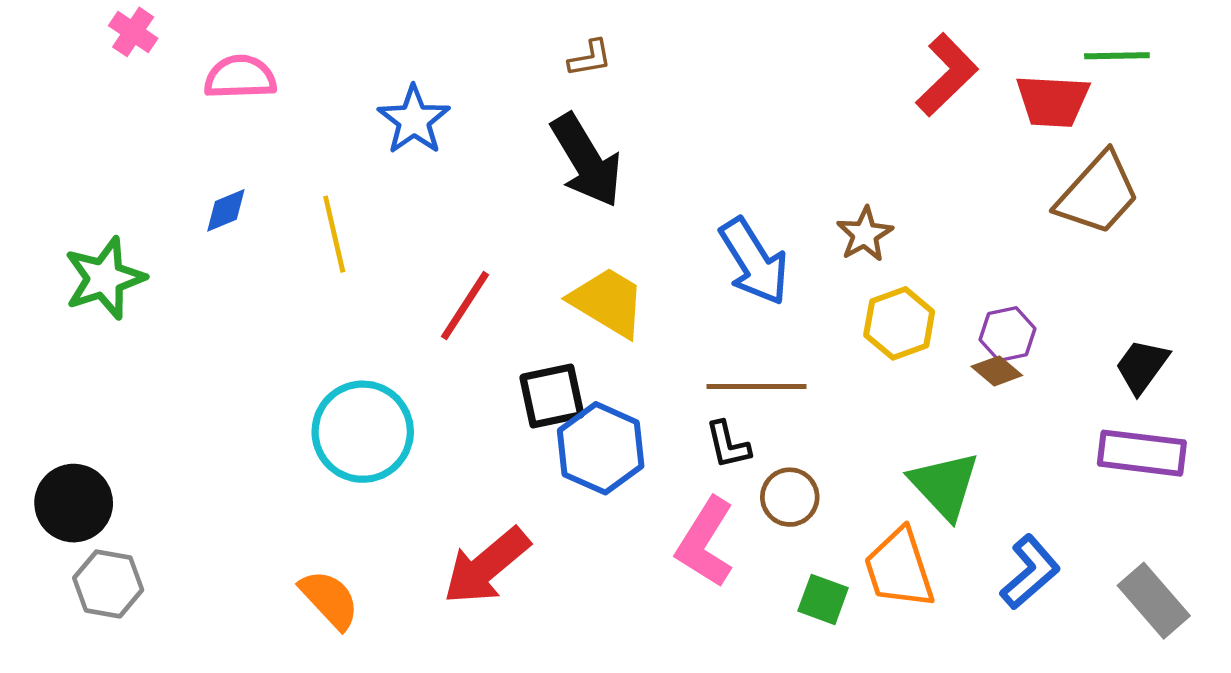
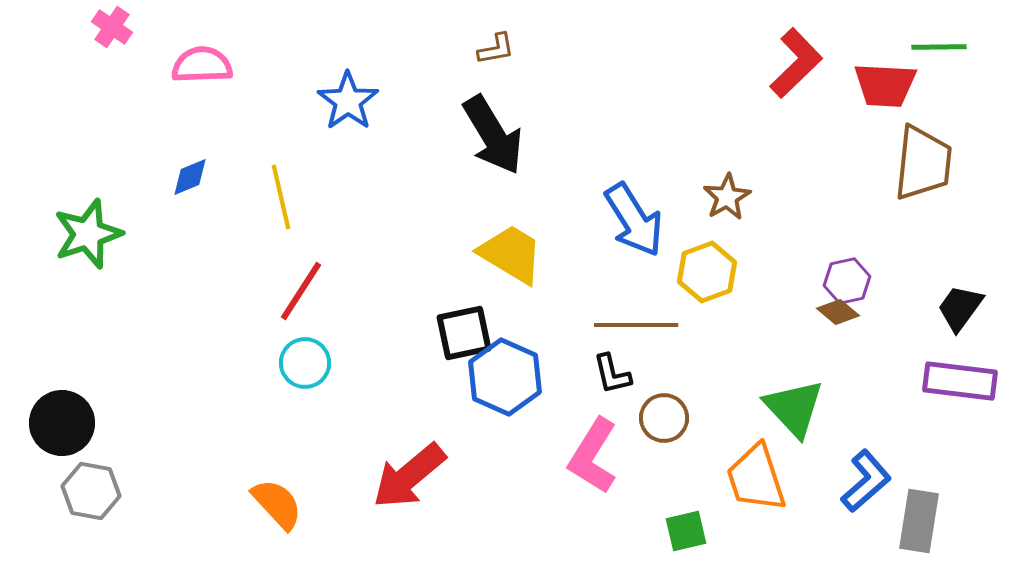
brown trapezoid: (1098, 194) -> (923, 163), turned -36
red line: (465, 306) -> (301, 291), moved
yellow hexagon: (899, 323) -> (707, 272), moved
cyan circle: (363, 432) -> (305, 363), size x0.6
green square: (823, 599) -> (686, 531), moved, turned -33
gray rectangle: (1154, 601) -> (919, 521), moved, turned 50

